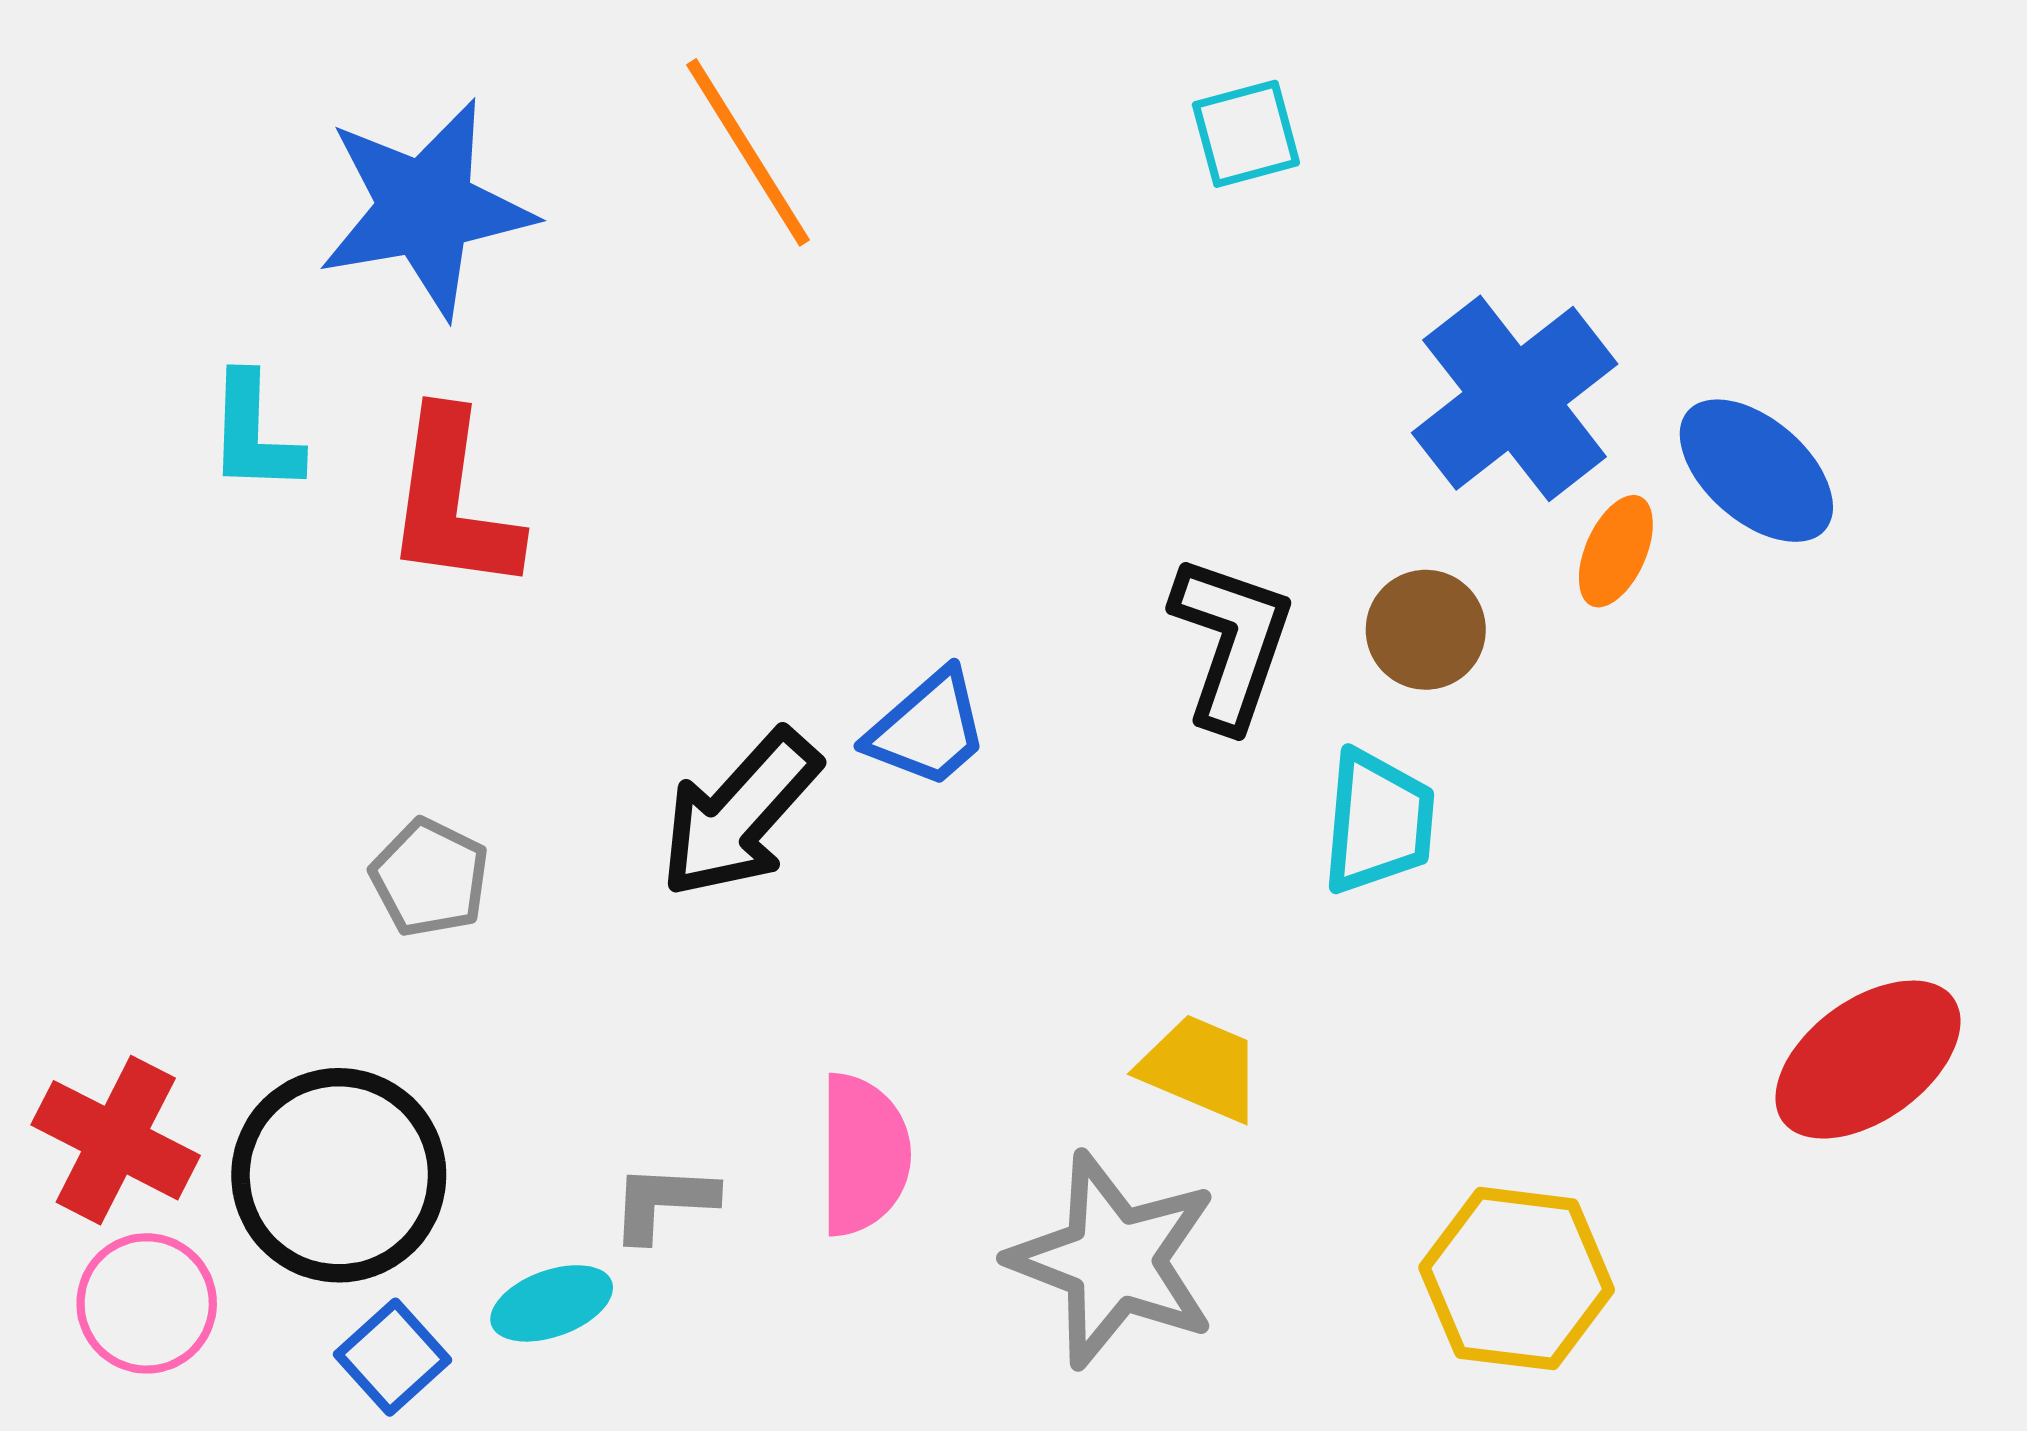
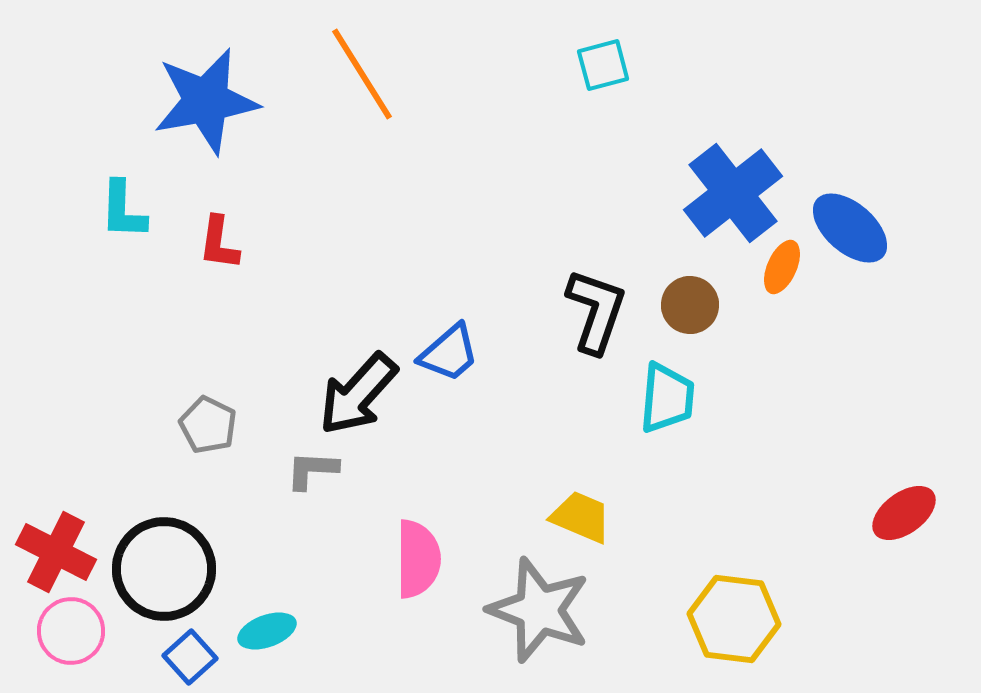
red L-shape: (452, 502) -> (219, 243), size x0.6
red ellipse: (1868, 1060) -> (904, 513), size x0.7
gray L-shape: (663, 1202) -> (312, 470), moved

